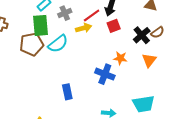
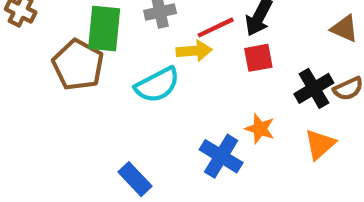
brown pentagon: (32, 44) -> (78, 65), turned 30
cyan semicircle: (58, 44) -> (157, 85), moved
blue rectangle: (67, 92) -> (135, 179), turned -42

